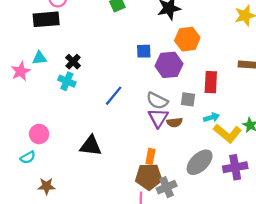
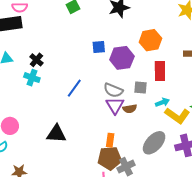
orange hexagon: (187, 39) -> (150, 40), moved

